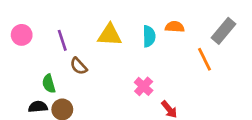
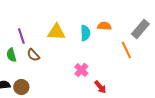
green semicircle: (49, 84) -> (11, 55), moved

